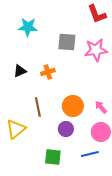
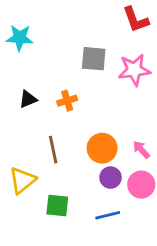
cyan star: (28, 27) -> (20, 38), moved
purple circle: (66, 129) -> (110, 178), moved
blue line: (90, 154) -> (108, 215), moved
green square: (53, 157) -> (57, 206), moved

